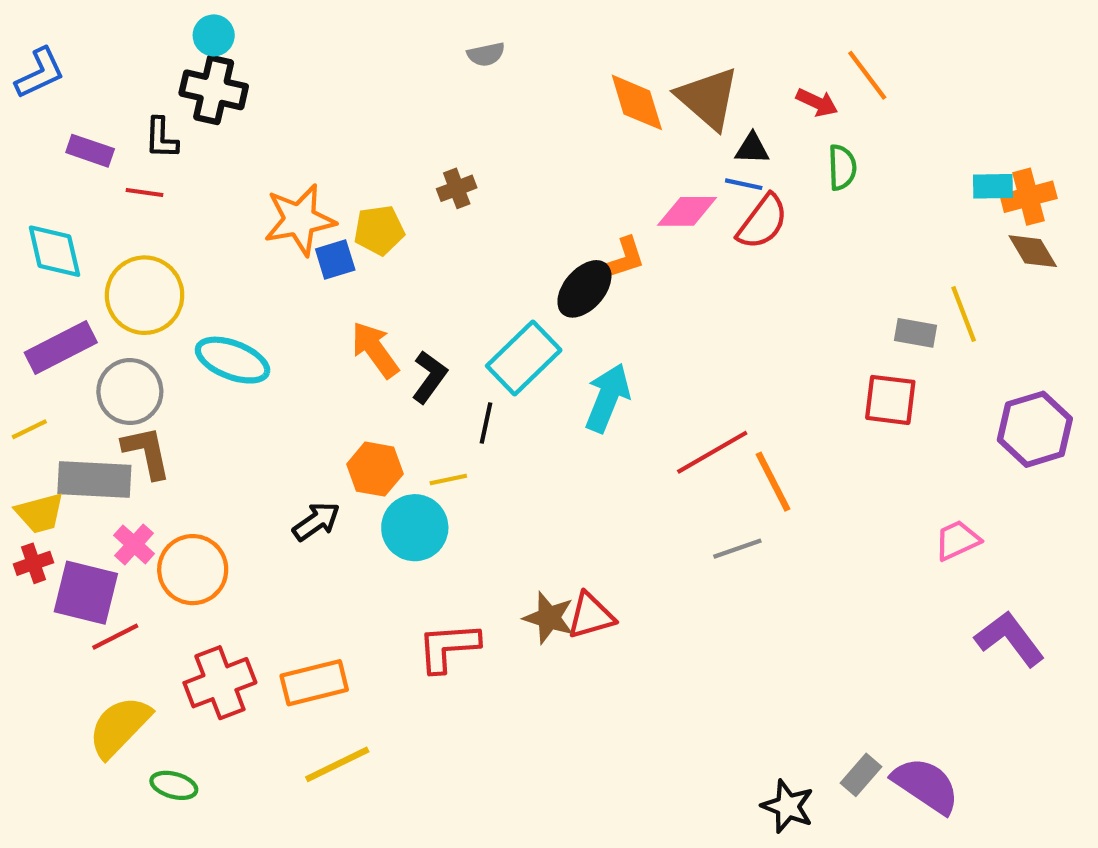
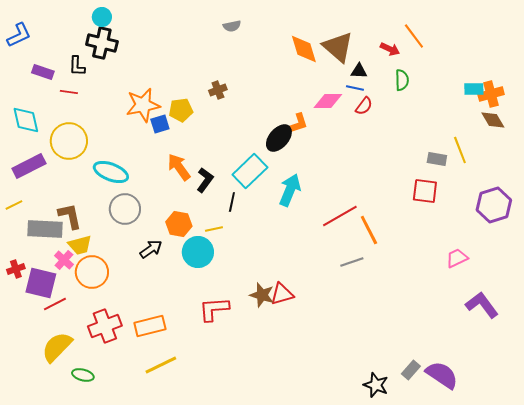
red semicircle: (763, 222) -> (364, 106), size x0.7
gray circle: (130, 392) -> (125, 209), moved
yellow trapezoid: (40, 513) -> (80, 245), moved

